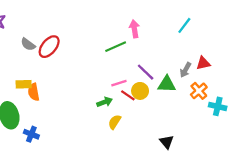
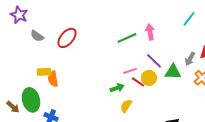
pink arrow: (134, 29) -> (150, 32), moved
gray semicircle: (28, 44) -> (37, 36), moved

